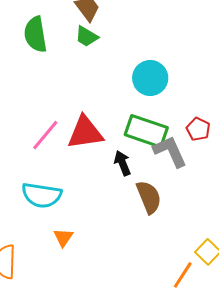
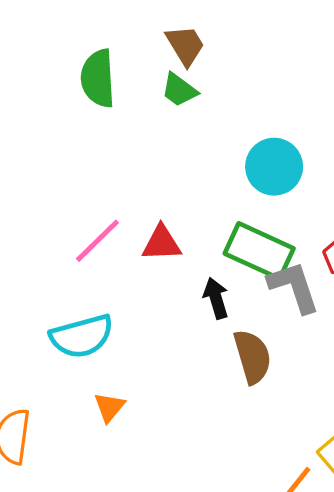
red triangle: (85, 133) -> (162, 243), size x0.7
cyan semicircle: (42, 195) -> (82, 336), turned -30

